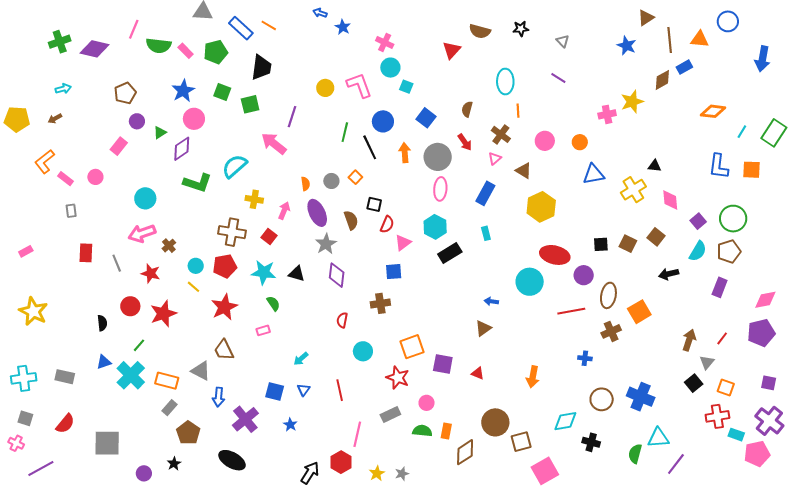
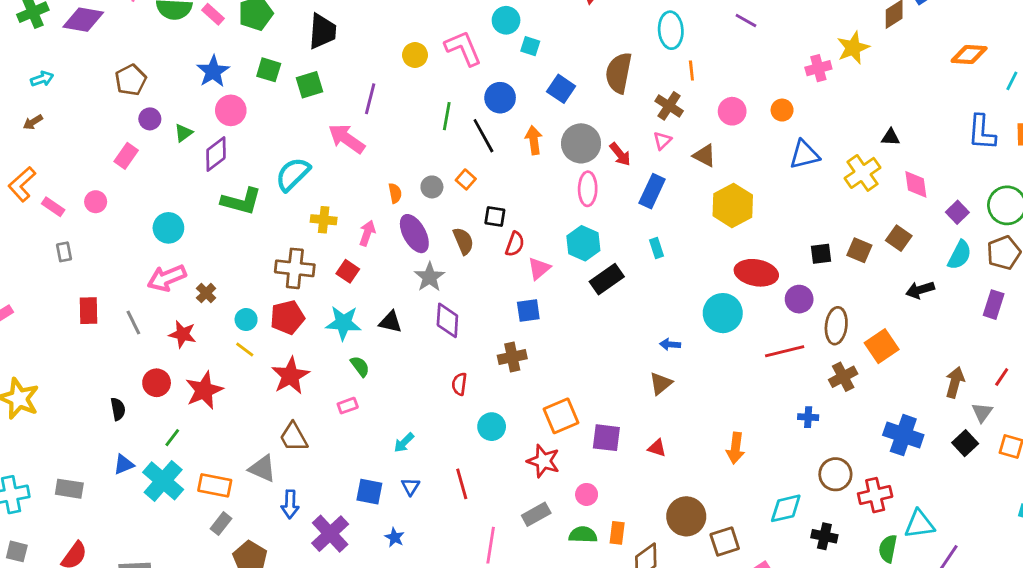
brown semicircle: (467, 109) -> (619, 73), size x1.8
red arrow: (465, 142) -> (620, 154), moved
blue cross: (641, 397) -> (903, 435), moved
red cross: (717, 416) -> (875, 495), moved

